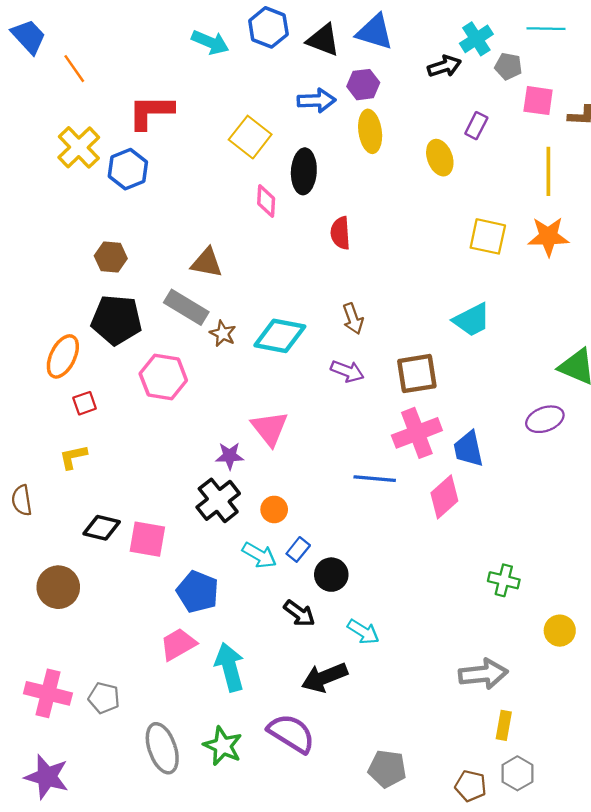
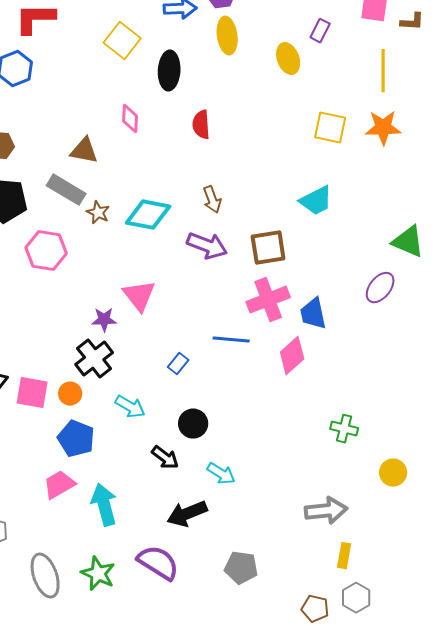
pink diamond: (266, 201) -> (130, 119), moved
purple arrow: (347, 371) -> (207, 246), size x1.4
purple ellipse: (545, 419) -> (380, 288), turned -32
orange circle: (274, 509) -> (70, 394), moved
blue rectangle: (298, 549) -> (178, 364), moved
gray pentagon: (387, 769) -> (241, 568), moved

